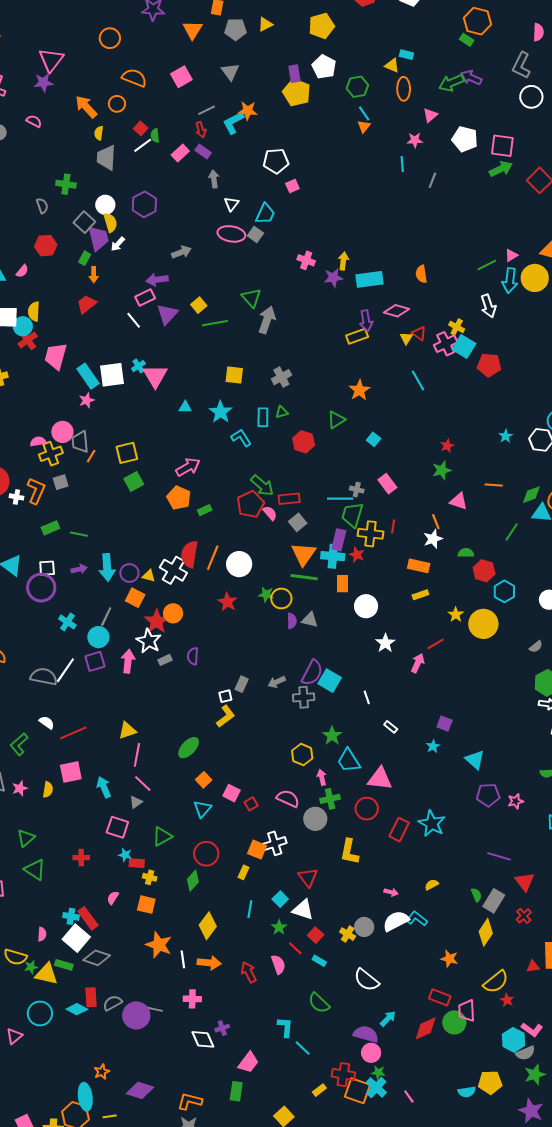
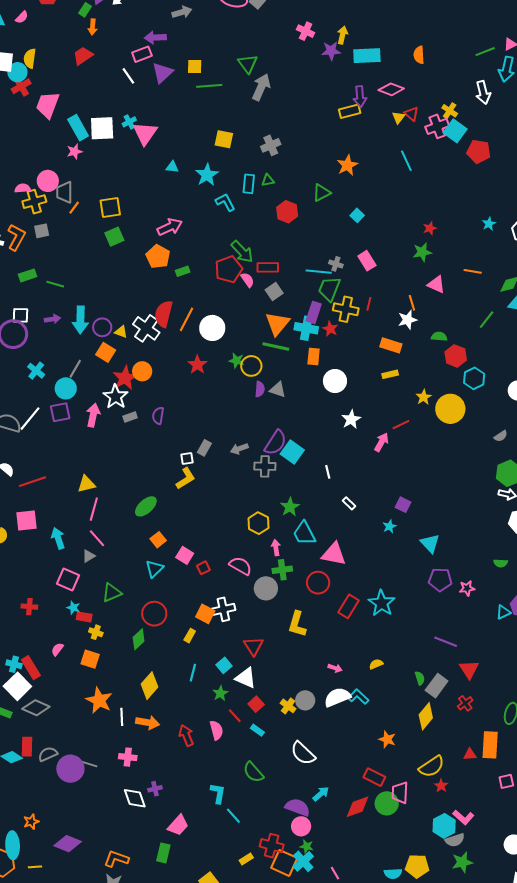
yellow square: (199, 305) -> (195, 66), turned 35

